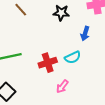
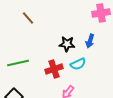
black star: (61, 13) -> (67, 44), moved

